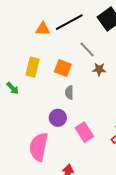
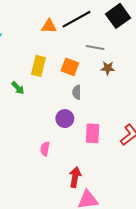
gray line: (87, 49) -> (95, 48), turned -36
pink rectangle: (84, 132) -> (92, 133), turned 36
pink semicircle: (39, 147) -> (45, 149), size x0.5

